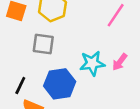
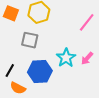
cyan star: (92, 63) -> (66, 58), turned -30

